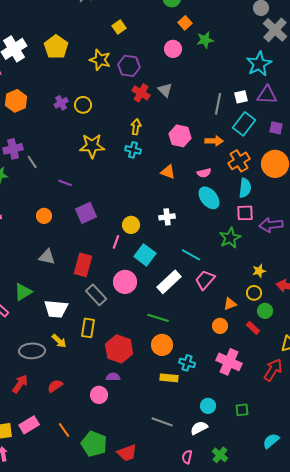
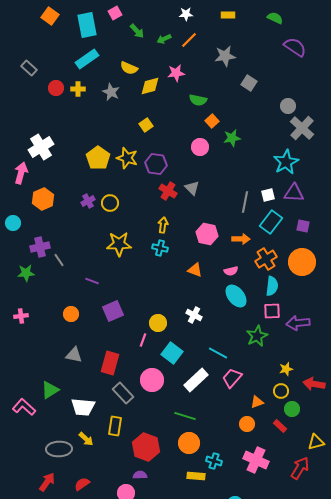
yellow pentagon: (56, 47) -> (98, 158), moved
white cross: (167, 217) -> (194, 315), turned 35

